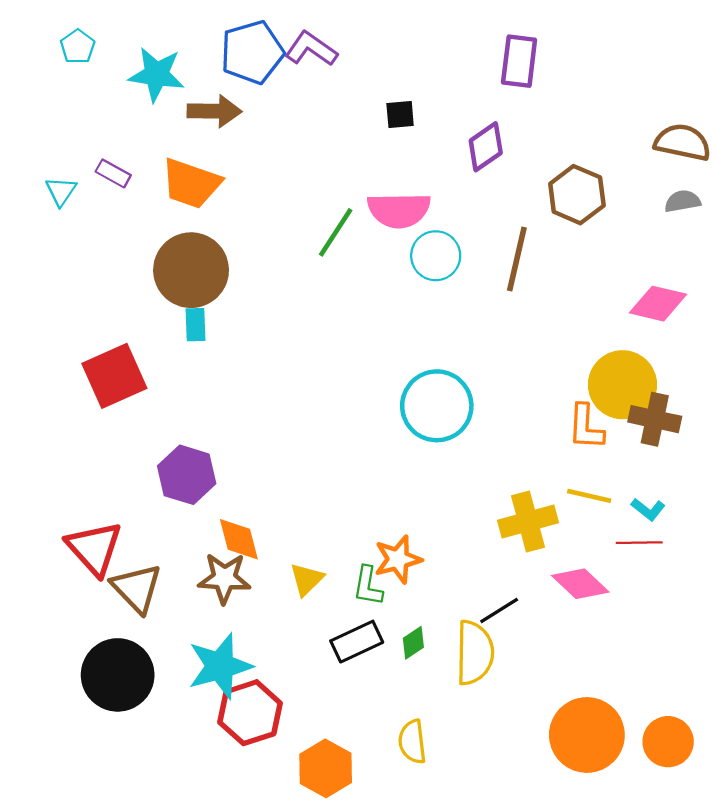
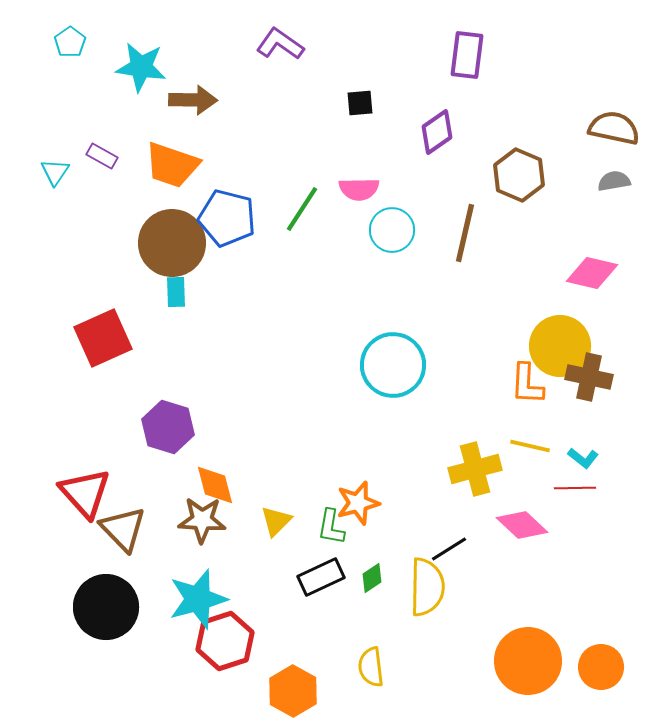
blue pentagon: (252, 52) -> (227, 218), moved, turned 30
pink semicircle: (399, 210) -> (359, 189), size x0.7

